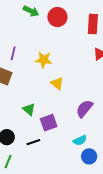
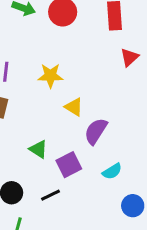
purple semicircle: (84, 109) -> (96, 131), moved
cyan semicircle: (80, 140) -> (112, 171), moved

